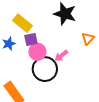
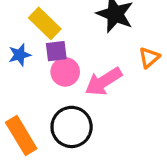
pink arrow: (61, 56) -> (103, 82), size x1.6
black circle: (45, 69) -> (72, 127), moved

